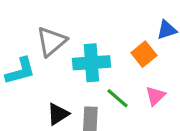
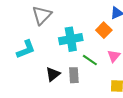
gray triangle: (51, 41) -> (42, 15), moved

